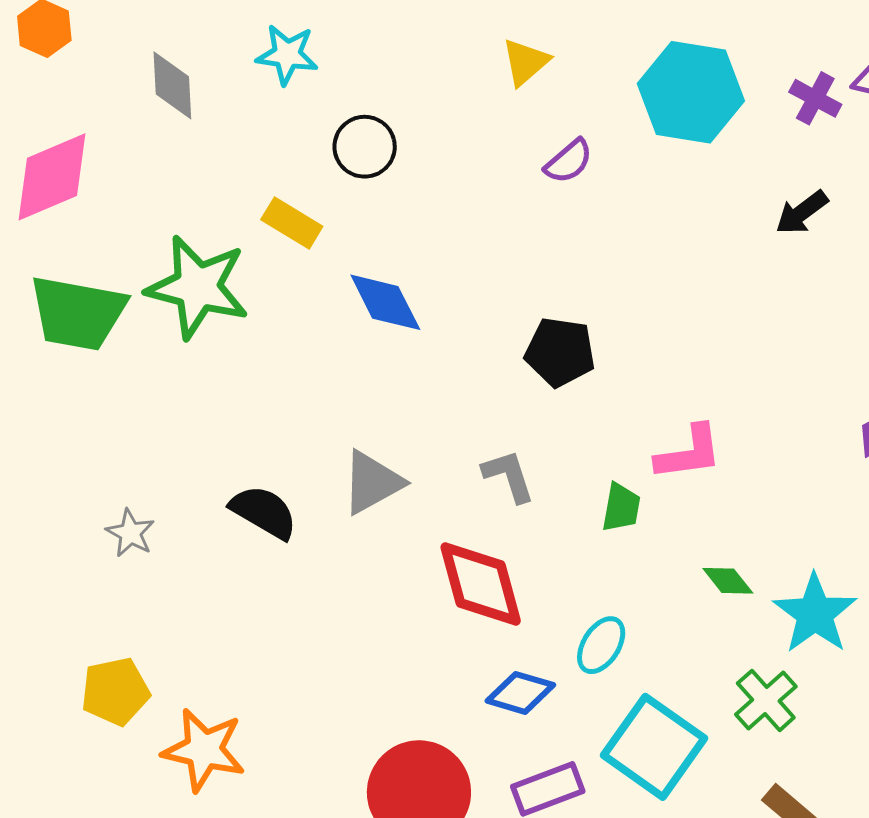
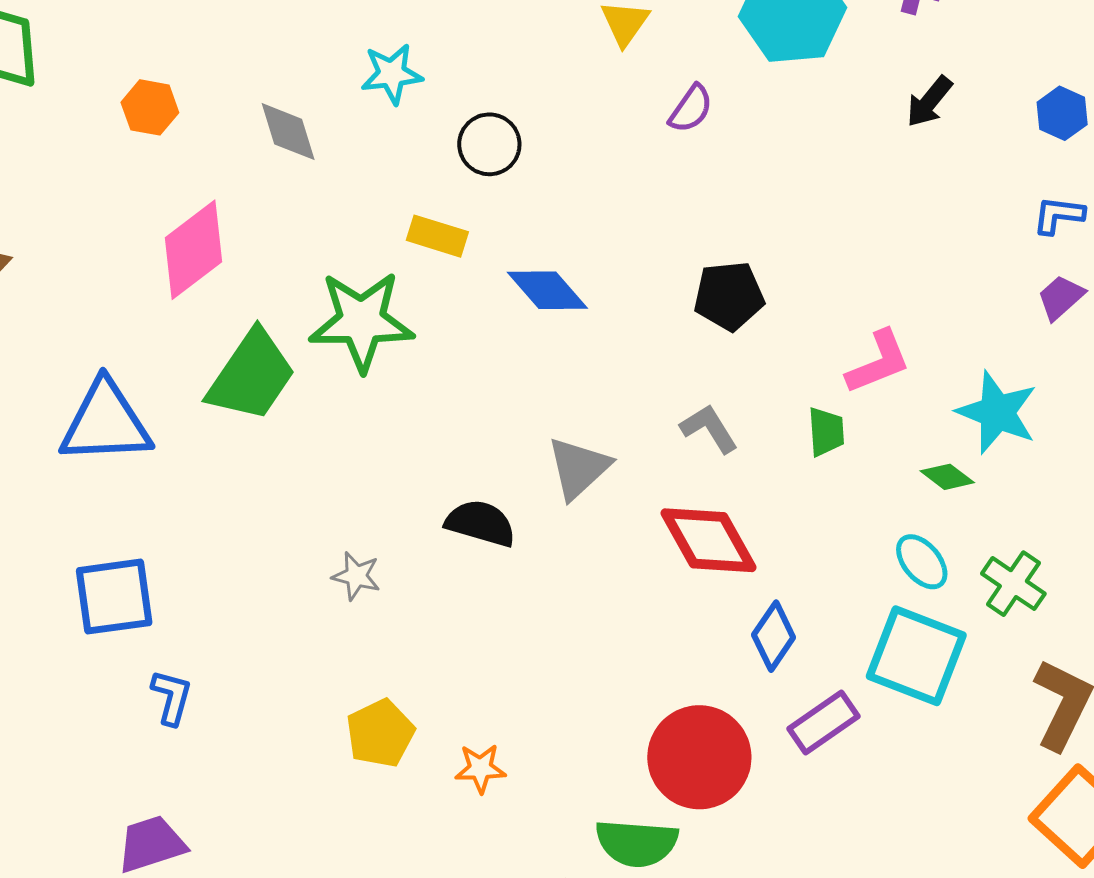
green trapezoid: (78, 313) -> (252, 376), turned -52
cyan star: (815, 614) -> (997, 412), moved
cyan ellipse: (601, 645) -> (922, 562), moved, turned -58
blue diamond: (520, 693) -> (774, 636), turned -58
orange star: (204, 750) -> (480, 768), size x0.6

